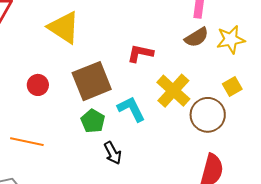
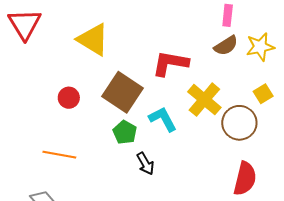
red L-shape: (140, 53) -> (170, 63), size x1.4
brown square: (92, 81) -> (123, 92), turned -33

